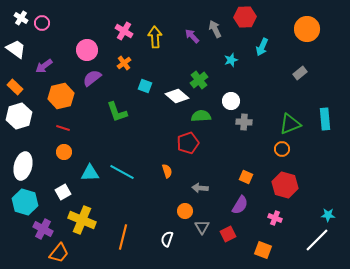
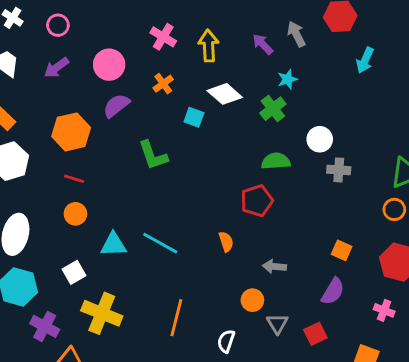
pink circle: (42, 23) -> (58, 25), moved
cyan star: (231, 60) -> (288, 79), moved
purple arrow: (44, 66) -> (56, 68), moved
white diamond: (177, 96) -> (225, 94), moved
orange line: (123, 237) -> (176, 318), moved

